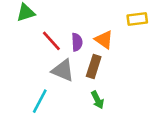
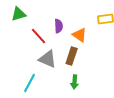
purple semicircle: (77, 42) -> (59, 26), moved
green arrow: (98, 100) -> (75, 82), turned 32

